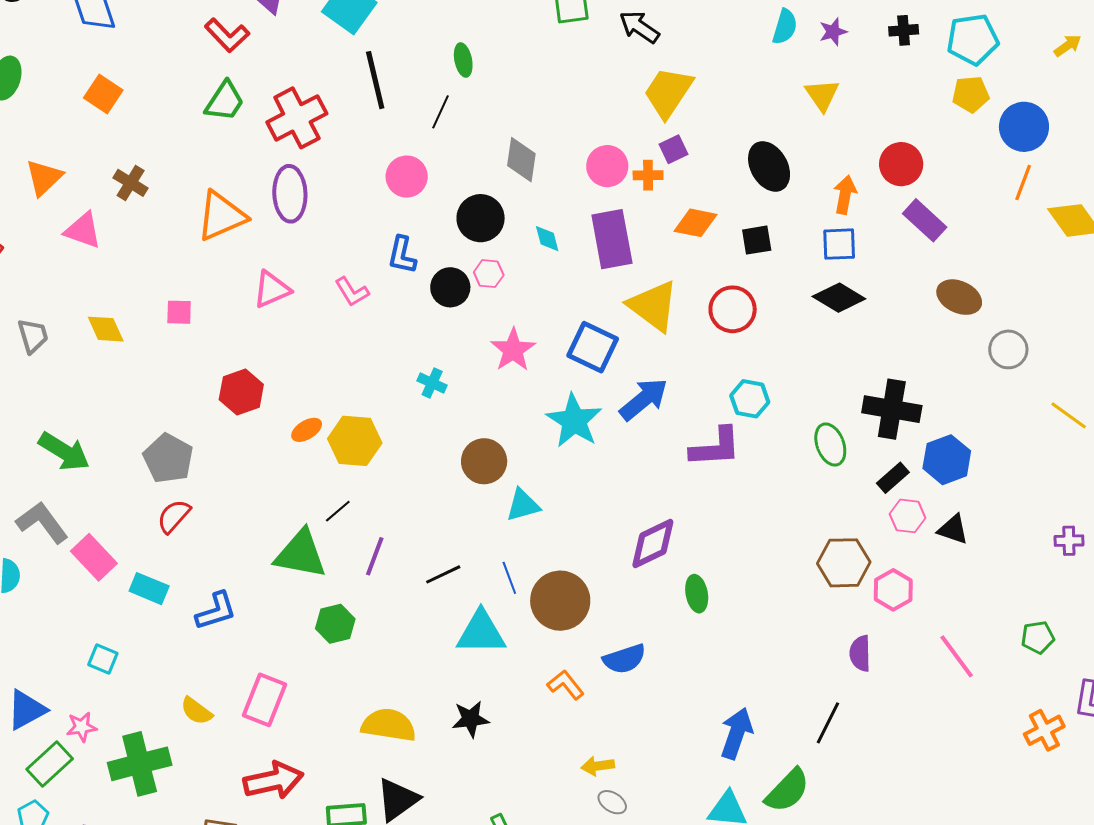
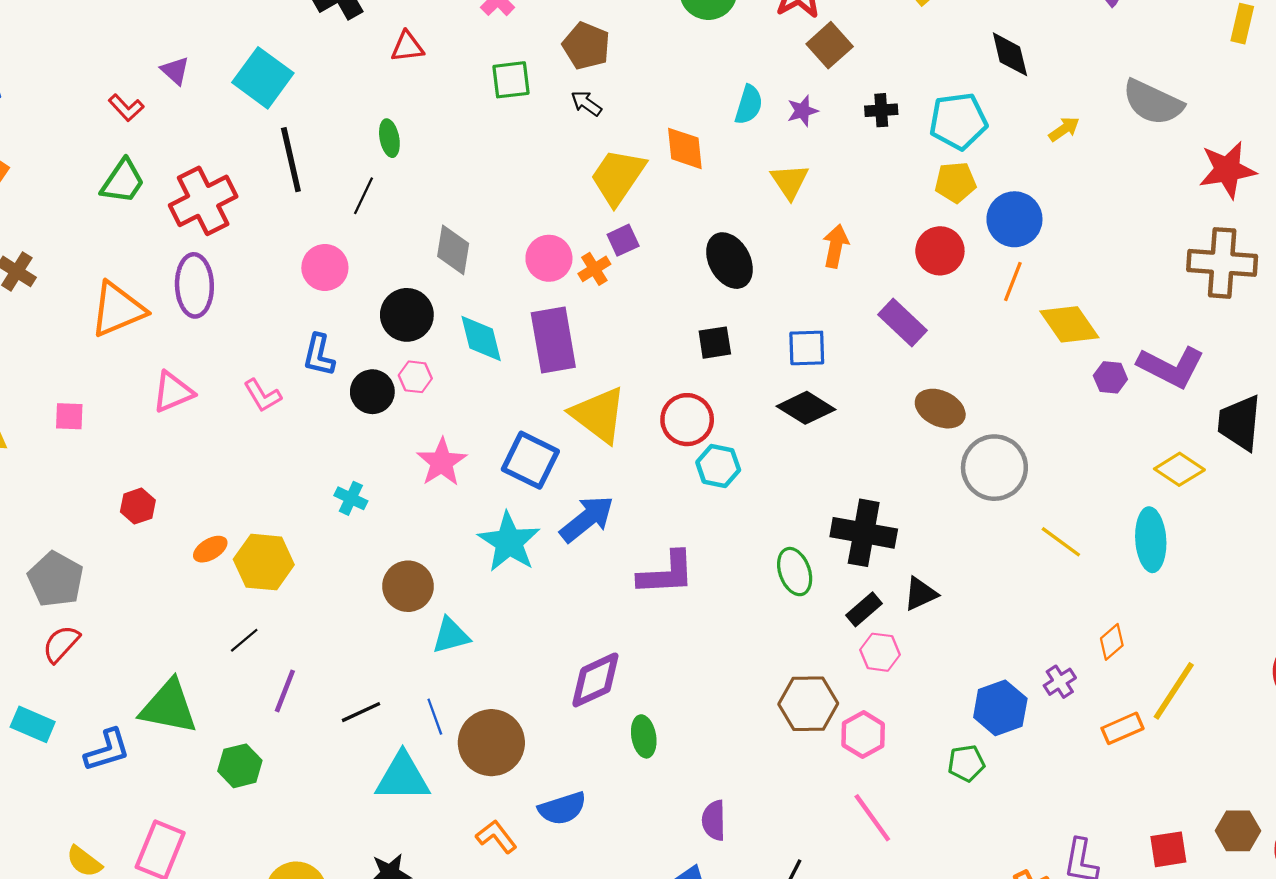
black arrow: (639, 27) -> (586, 103), size x0.7
red L-shape: (227, 35) -> (126, 108), size x0.7
red circle: (901, 164) -> (940, 251), moved
orange cross: (648, 175) -> (594, 269), turned -32
orange arrow: (845, 195) -> (836, 246), moved
orange diamond: (695, 223) -> (685, 148), moved, turned 72
cyan diamond: (547, 239) -> (481, 339), size x1.6
gray circle: (1008, 349) -> (994, 468), size x1.5
red hexagon: (241, 392) -> (138, 506), size x0.7
cyan hexagon: (750, 399) -> (718, 466), moved
blue hexagon: (947, 460) -> (1000, 708), moved
black triangle: (953, 529) -> (920, 594), moved, turned -44
purple cross: (1069, 541) -> (1060, 682), turned -32
green triangle: (301, 554) -> (169, 707), moved
green pentagon: (1038, 637) -> (966, 763), moved
purple semicircle: (860, 653) -> (714, 820), moved
pink line: (957, 656) -> (872, 818), moved

